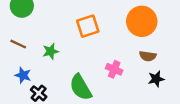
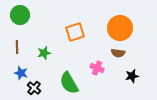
brown line: (18, 44) -> (17, 47), turned 64
brown semicircle: (148, 56) -> (118, 53), moved

